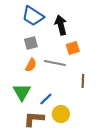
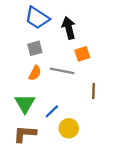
brown L-shape: (34, 119) -> (25, 134), moved

